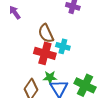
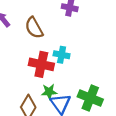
brown semicircle: (46, 33) -> (34, 28), moved

